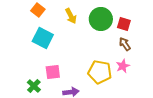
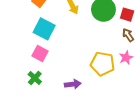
pink square: (53, 72) -> (40, 53), moved, turned 35

